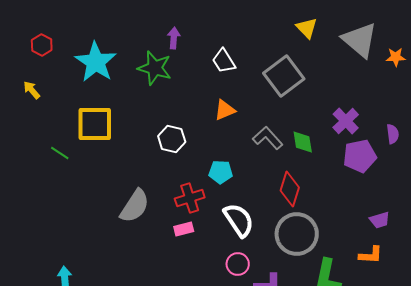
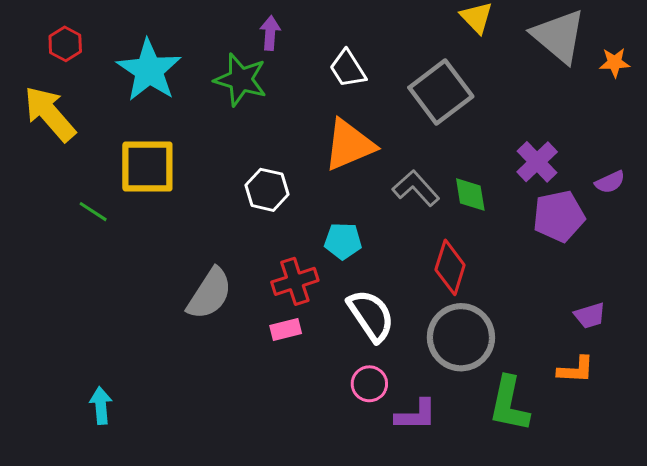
yellow arrow: (32, 90) -> (50, 114), size x2.0
orange triangle: (225, 110) -> (349, 145), size x1.6
purple semicircle: (393, 134) -> (610, 182), turned 72

